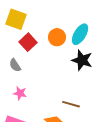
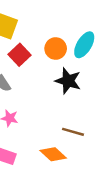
black star: (82, 60) -> (68, 81), moved

